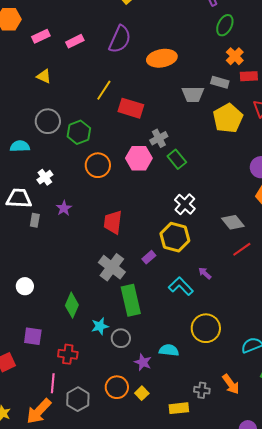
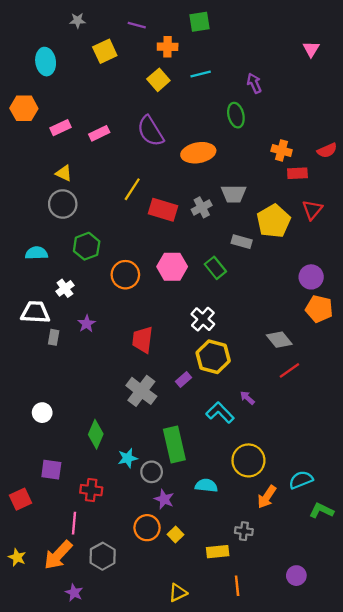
green ellipse: (225, 25) -> (236, 115), moved, turned -40
purple semicircle: (120, 39) -> (150, 131), turned 124
orange cross: (235, 56) -> (282, 150), turned -30
gray rectangle: (220, 82) -> (242, 242), moved
gray circle: (48, 121) -> (63, 204), moved
green hexagon: (79, 132) -> (87, 246), moved
gray cross: (159, 138) -> (202, 207), moved
white cross: (185, 204) -> (203, 319), moved
green rectangle: (131, 300) -> (174, 444), moved
purple star: (143, 362) -> (164, 499), moved
orange arrow: (231, 384) -> (267, 497), moved, turned 70
gray hexagon: (78, 399) -> (103, 556), moved

